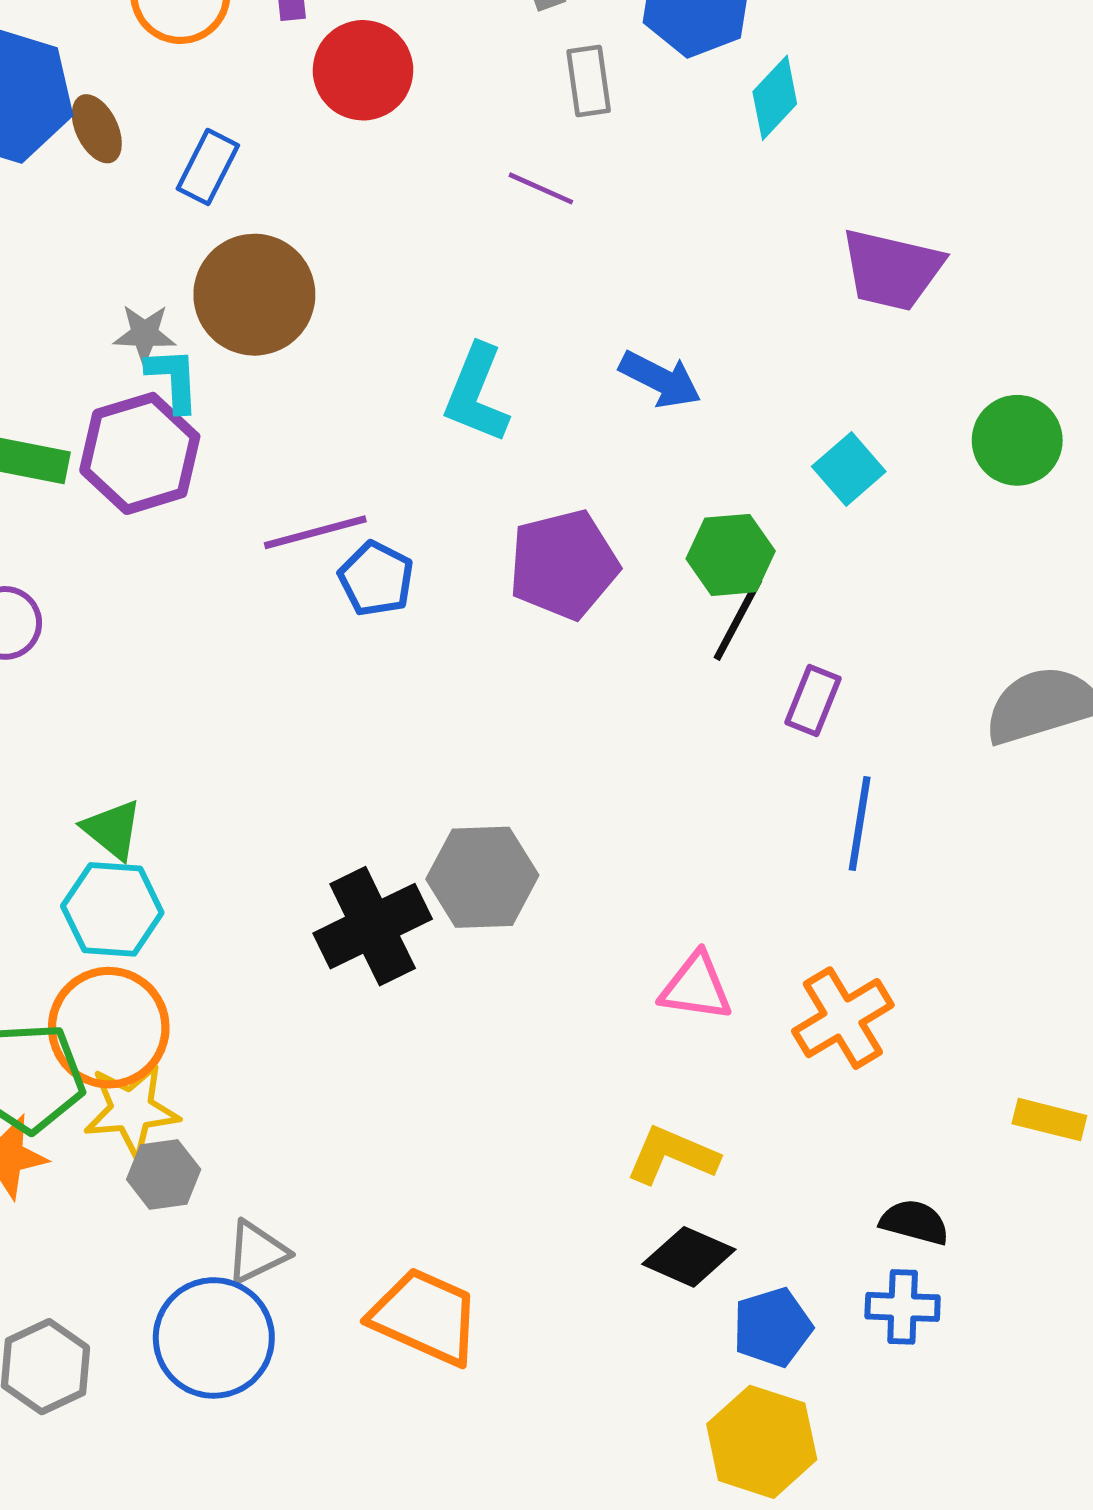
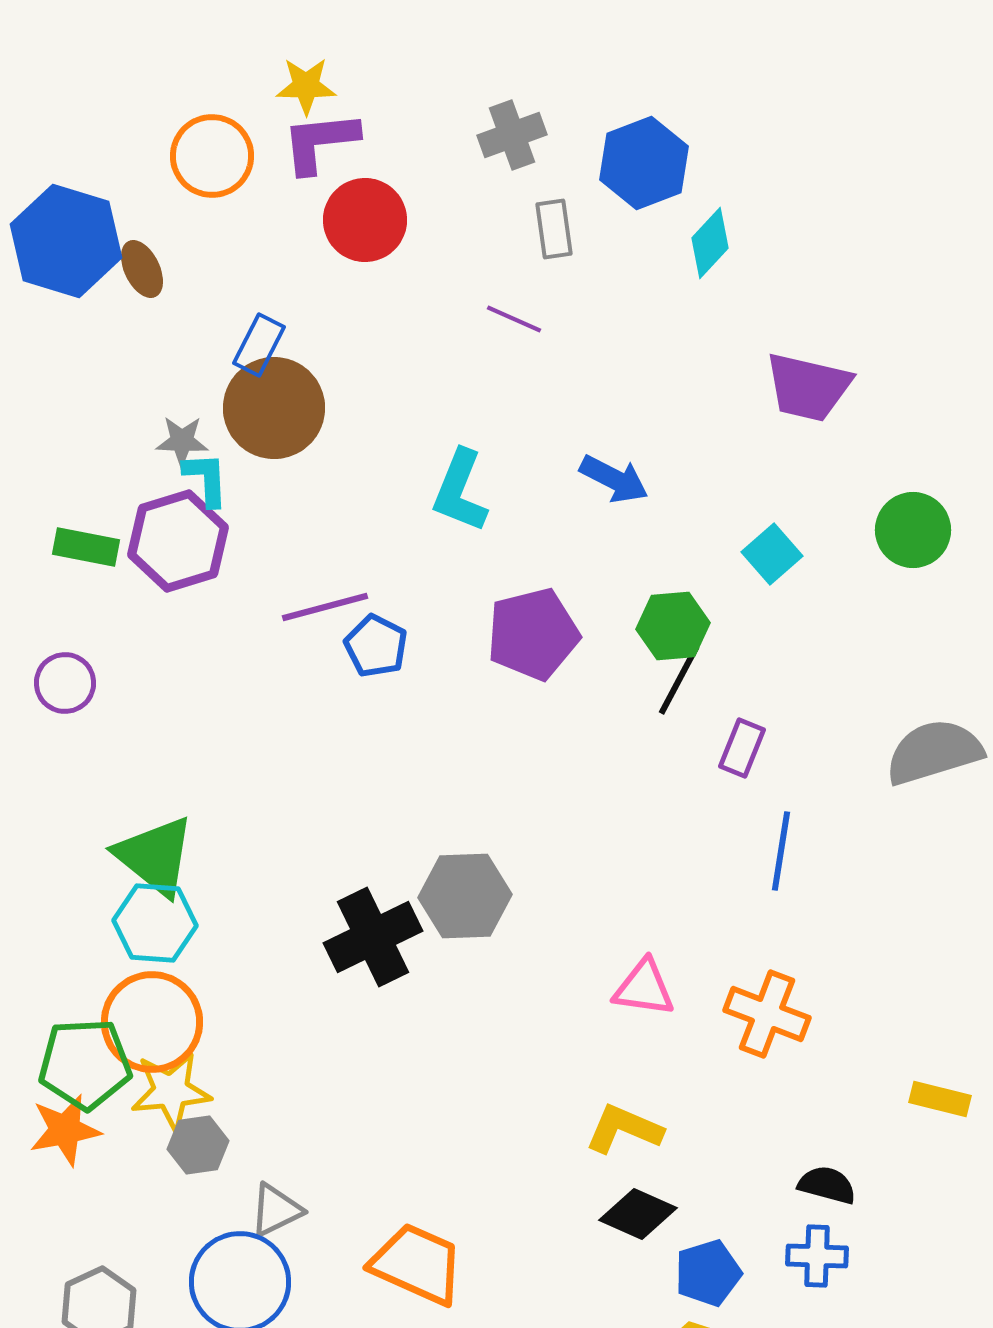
blue rectangle: (208, 167) -> (259, 345), moved
green triangle: (112, 829) -> (155, 856), size x1.6
orange cross: (843, 1018) -> (767, 1014), turned -38

